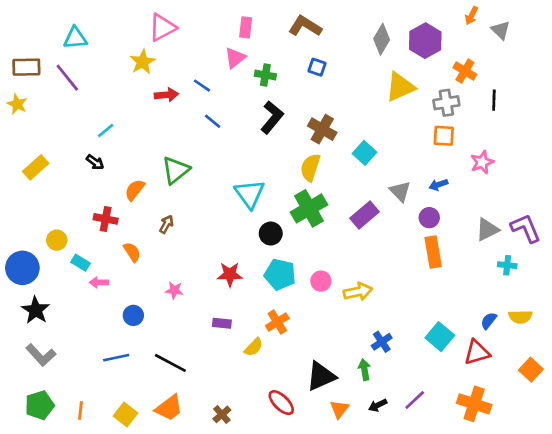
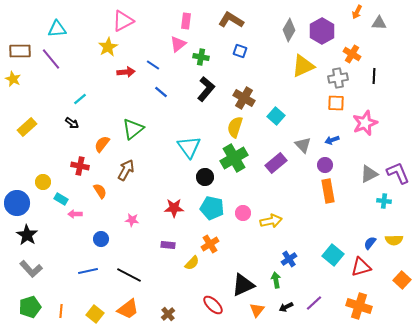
gray triangle: (501, 30) -> (379, 23), turned -42
pink star: (482, 162) -> (365, 123), size x1.4
brown arrow: (166, 224) -> (126, 170), size x1.5

